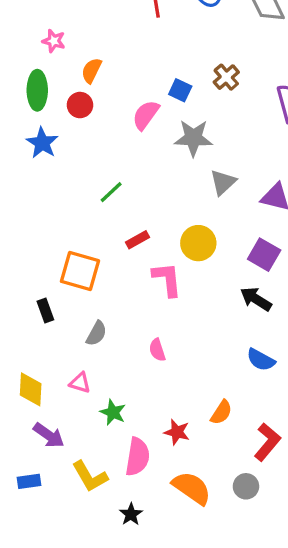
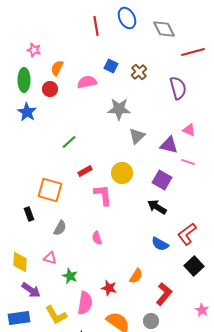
blue square: (180, 90) -> (111, 66), moved
pink semicircle: (146, 115) -> (87, 82), moved, turned 42
blue rectangle: (29, 481) -> (19, 318), size x1.5

